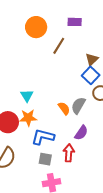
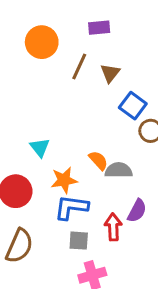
brown triangle: (92, 59) -> (110, 73), moved
gray semicircle: (78, 105) -> (119, 170), moved, turned 66
orange star: (28, 118) -> (64, 180), moved
purple semicircle: (81, 133) -> (137, 211), moved

